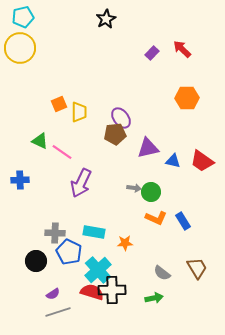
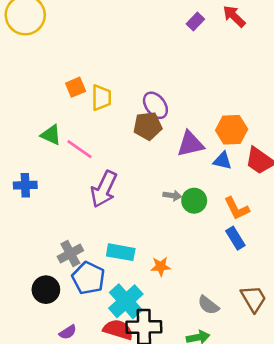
orange hexagon: (187, 98) -> (232, 130), moved
orange L-shape: (156, 218) -> (237, 208), moved, turned 40
gray cross: (55, 233) -> (70, 254), turned -30

